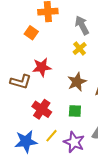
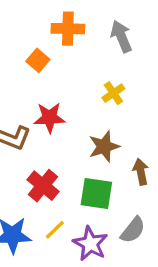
gray arrow: (82, 25) -> (121, 36), moved
green square: (75, 111) -> (96, 193), size x1.5

